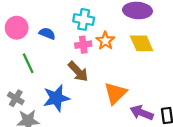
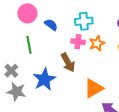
cyan cross: (84, 19) -> (84, 21), turned -30
blue star: (56, 98) -> (44, 79), turned -30

